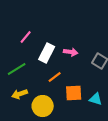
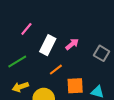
pink arrow: (71, 52) -> (72, 44), turned -48

